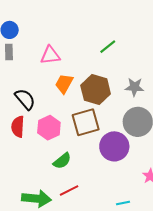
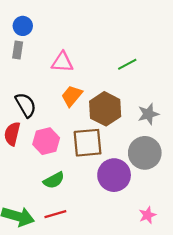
gray star: (134, 87) -> (148, 114), turned -30

